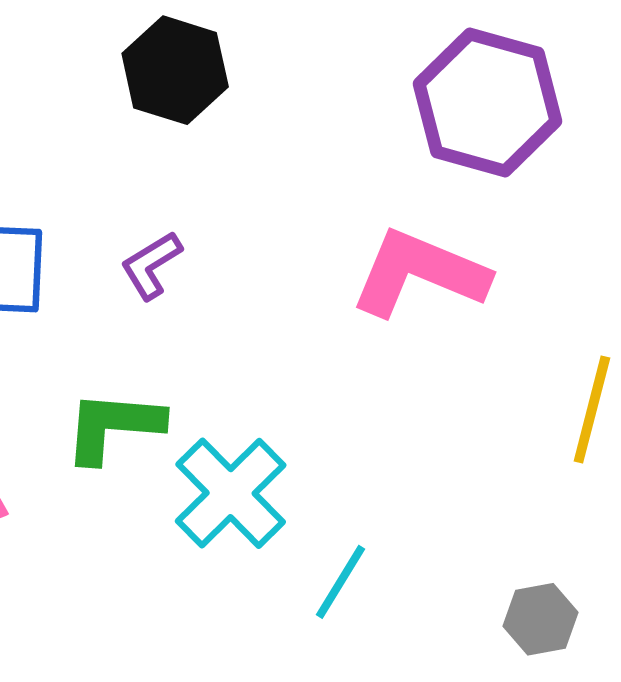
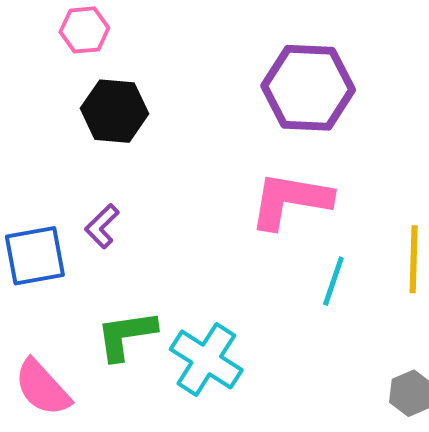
purple L-shape: (151, 265) -> (102, 226), moved
cyan line: (340, 582) -> (333, 281), moved

